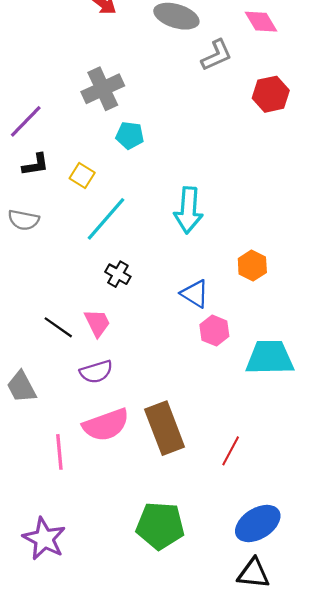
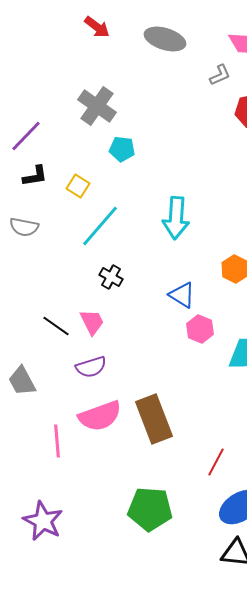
gray L-shape: (217, 55) -> (220, 75), moved, size x0.7
gray cross: (103, 89) -> (97, 106), turned -30
red line: (231, 451) -> (216, 462), moved

